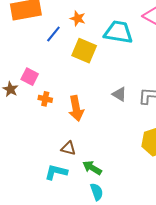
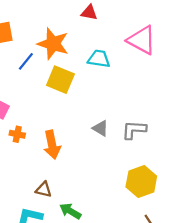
orange star: (78, 18) -> (53, 44), size x1.8
cyan trapezoid: (118, 32) -> (99, 59), size x0.7

